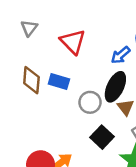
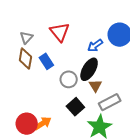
gray triangle: (29, 28) -> (26, 38), moved
blue rectangle: (59, 82) -> (46, 61), turned 35

